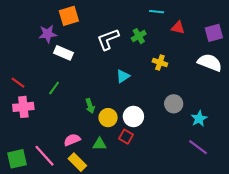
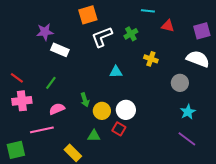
orange square: (69, 16) -> (88, 15), moved
cyan triangle: (123, 76) -> (116, 72), turned 32
gray circle: (174, 104) -> (180, 83), moved
pink semicircle: (72, 140) -> (57, 109), moved
pink line: (44, 156) -> (42, 130), moved, turned -60

